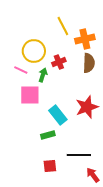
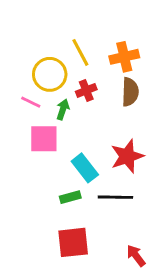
yellow line: (63, 26) -> (80, 52), moved
black line: (79, 155) -> (115, 197), moved
red square: (50, 166) -> (73, 242), size x1.6

